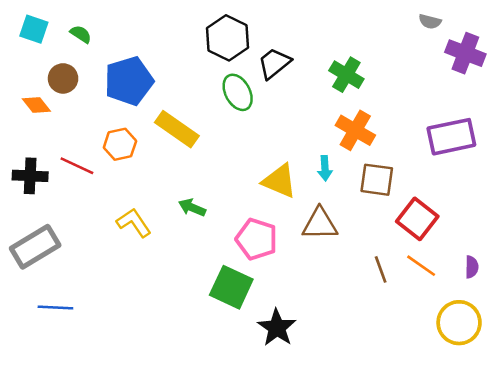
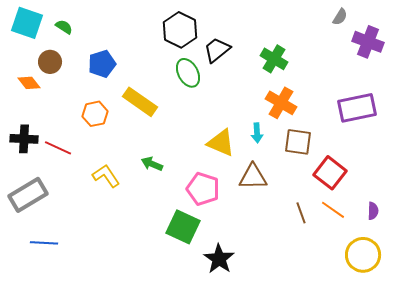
gray semicircle: (430, 22) -> (340, 17), turned -72
cyan square: (34, 29) -> (27, 23), size x1.4
blue pentagon: (129, 81) -> (102, 64), size x0.7
red line: (77, 166) -> (58, 148), moved

